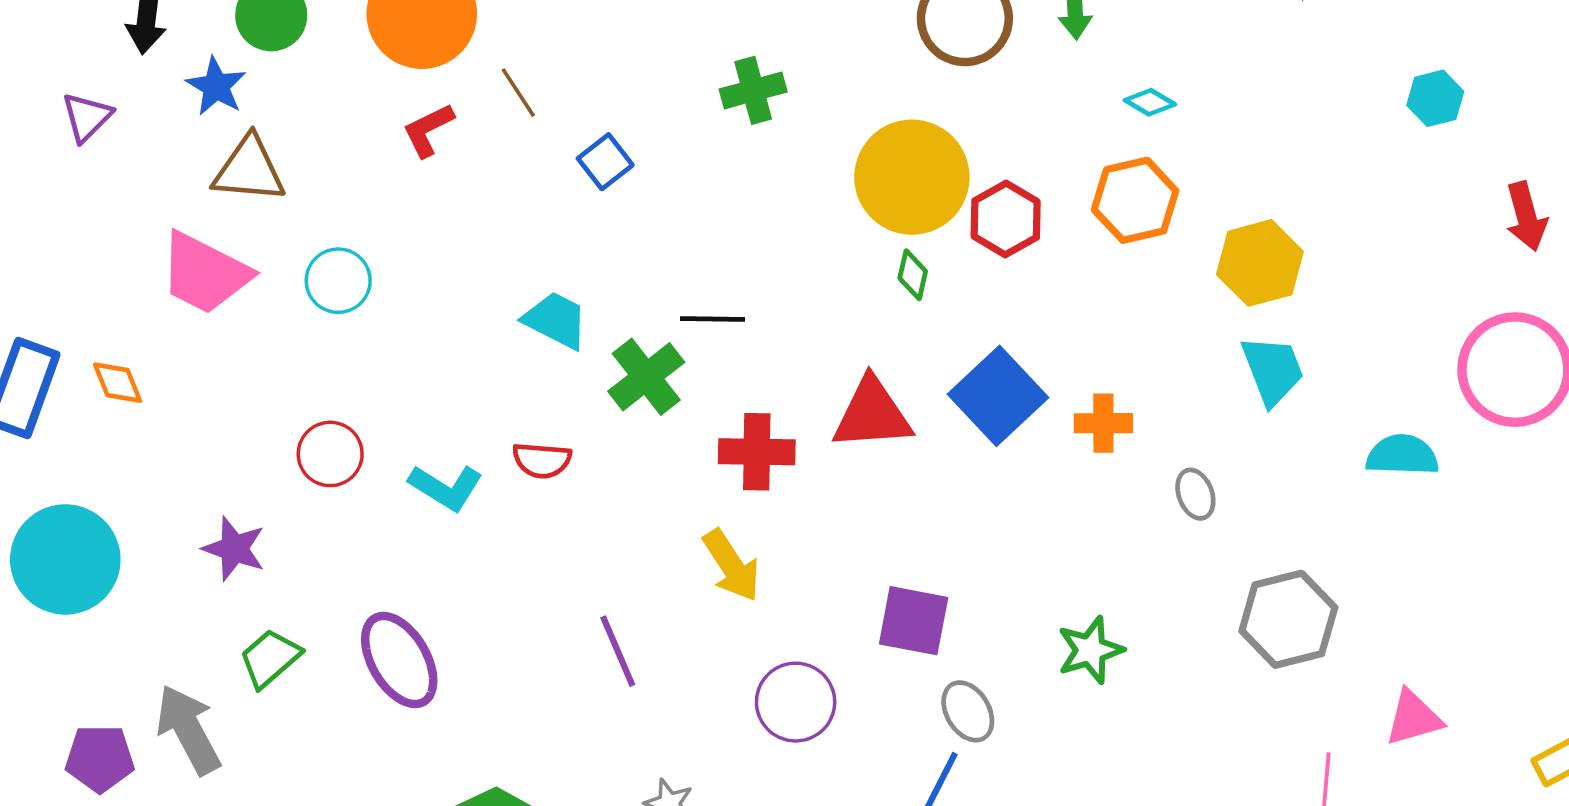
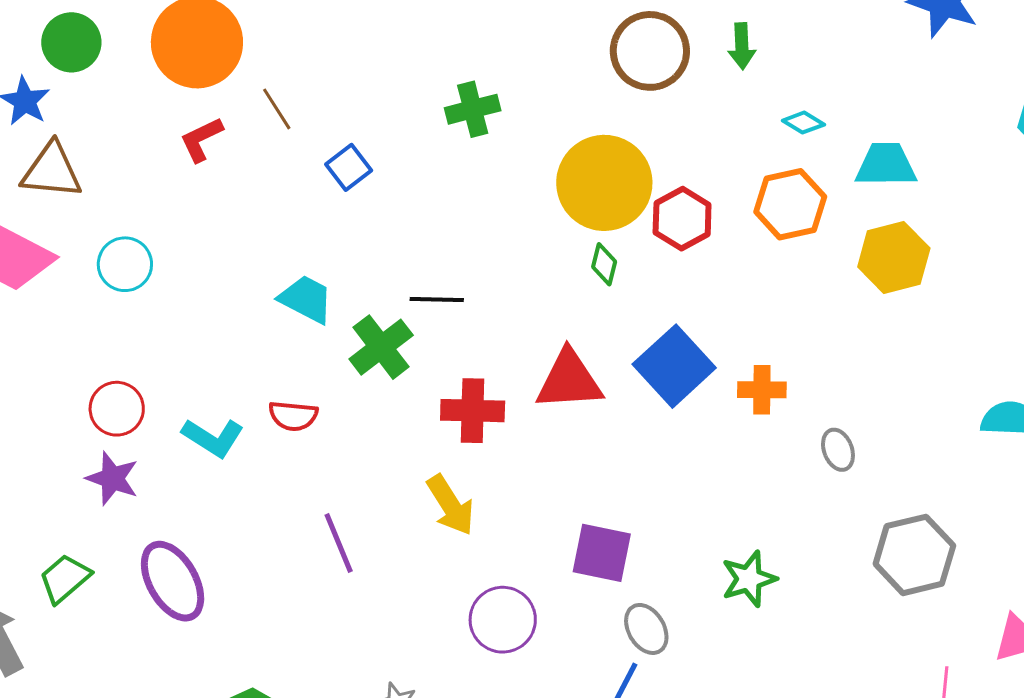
cyan trapezoid: (1273, 370) -> (886, 165), moved, turned -70
purple star: (234, 549) -> (112, 478), moved
purple line: (618, 651) -> (339, 543), moved

